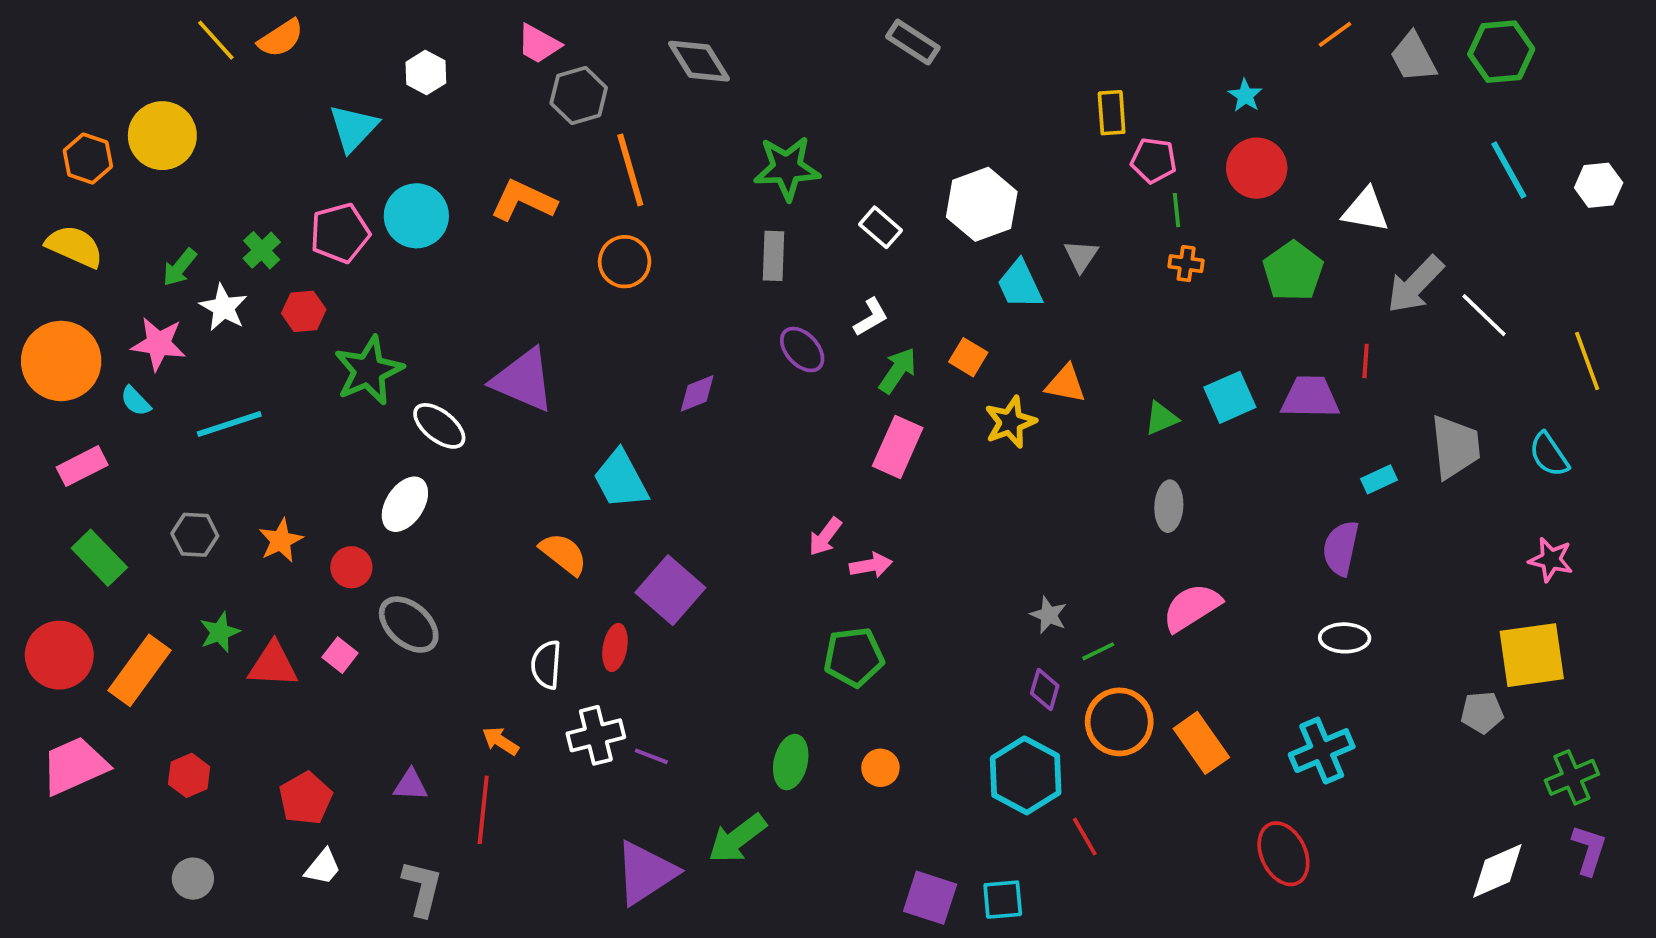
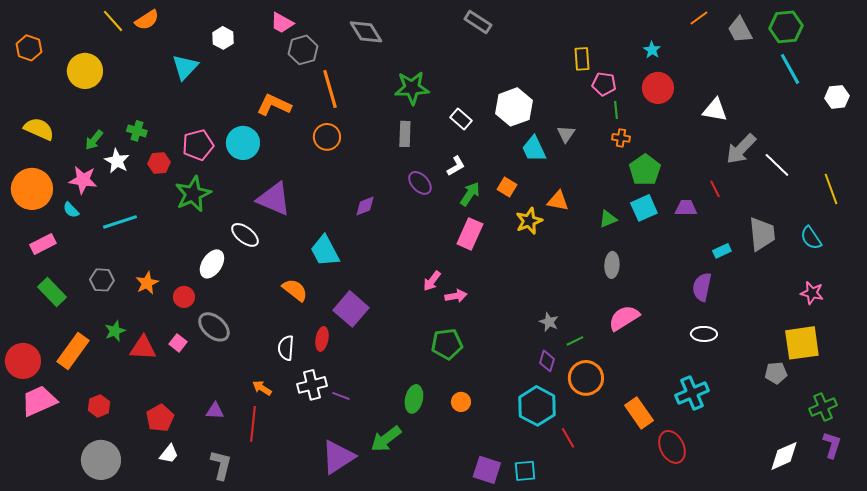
orange hexagon: (88, 159) -> (29, 48), moved
cyan line: (1509, 170) -> (790, 69), moved
cyan circle: (416, 216) -> (243, 143), moved
pink pentagon: (340, 233) -> (198, 145), moved
green cross: (262, 250) -> (137, 131), turned -30
green pentagon: (1293, 271) -> (645, 170), moved
red line: (1366, 361) -> (715, 189), turned -30
purple trapezoid: (1310, 397) -> (686, 208), size x0.7
white ellipse: (439, 426) -> (245, 235), moved
red circle: (59, 655) -> (23, 361), moved
orange rectangle: (1201, 743) -> (639, 413), moved
gray circle: (193, 879) -> (101, 460), size x1.8

